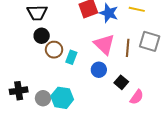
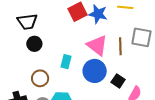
brown circle: (54, 50) -> (40, 78), moved
blue circle: (99, 70) -> (95, 71), size x1.5

